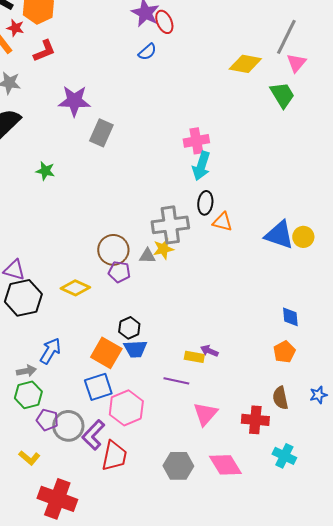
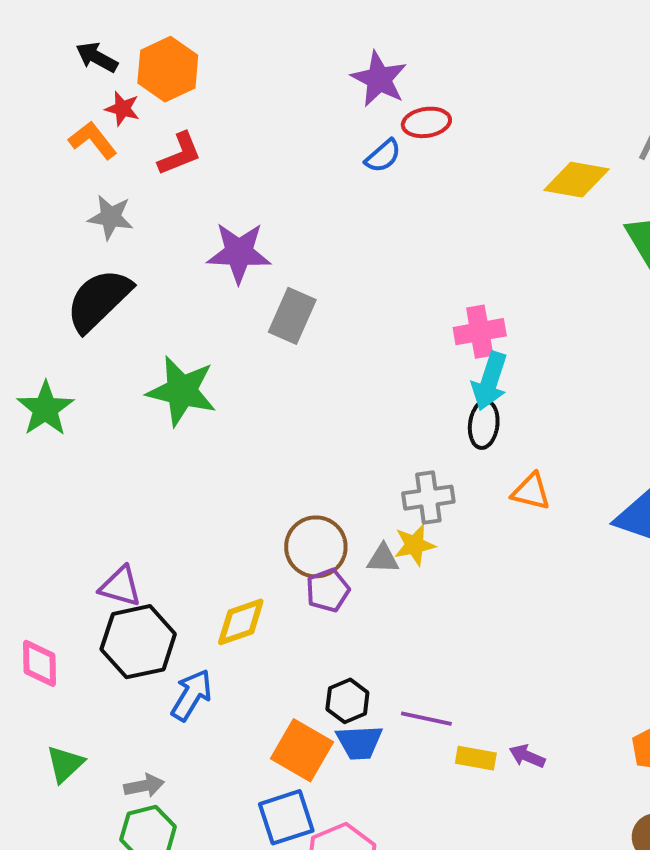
red ellipse: (164, 22) -> (426, 122), moved, turned -75
green star: (45, 171) -> (182, 391), size x1.8
black ellipse: (205, 203) -> (484, 424), moved
gray cross: (170, 225) -> (428, 498), size x0.7
purple pentagon: (119, 272) -> (328, 590), turned -30
yellow diamond: (75, 288) -> (241, 622), turned -44
blue arrow: (50, 351) -> (191, 695), moved
purple arrow: (209, 351) -> (527, 756), moved
purple line: (176, 381) -> (426, 719), moved

